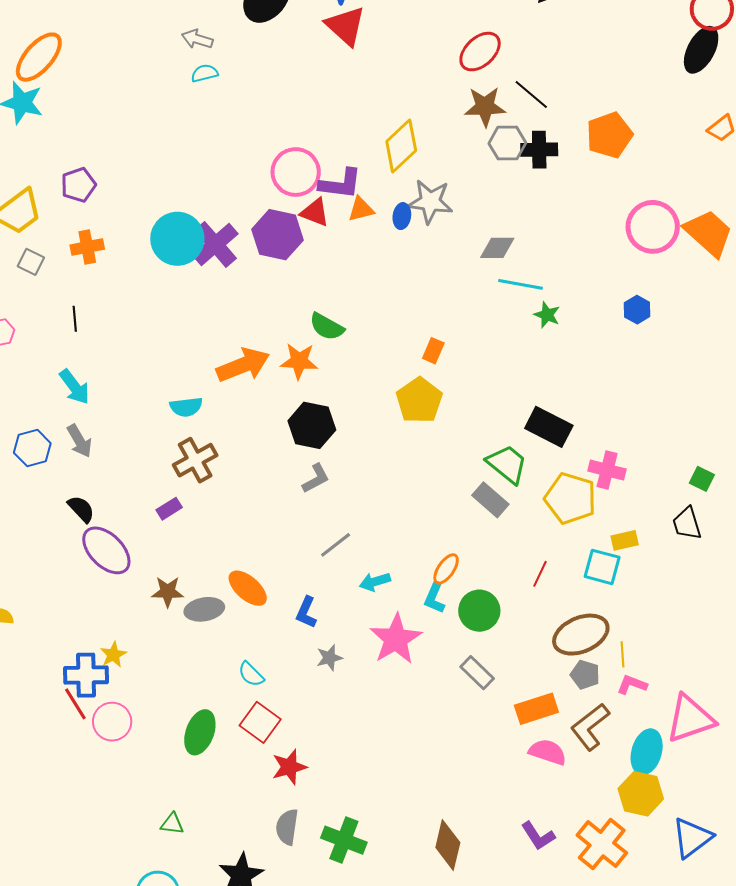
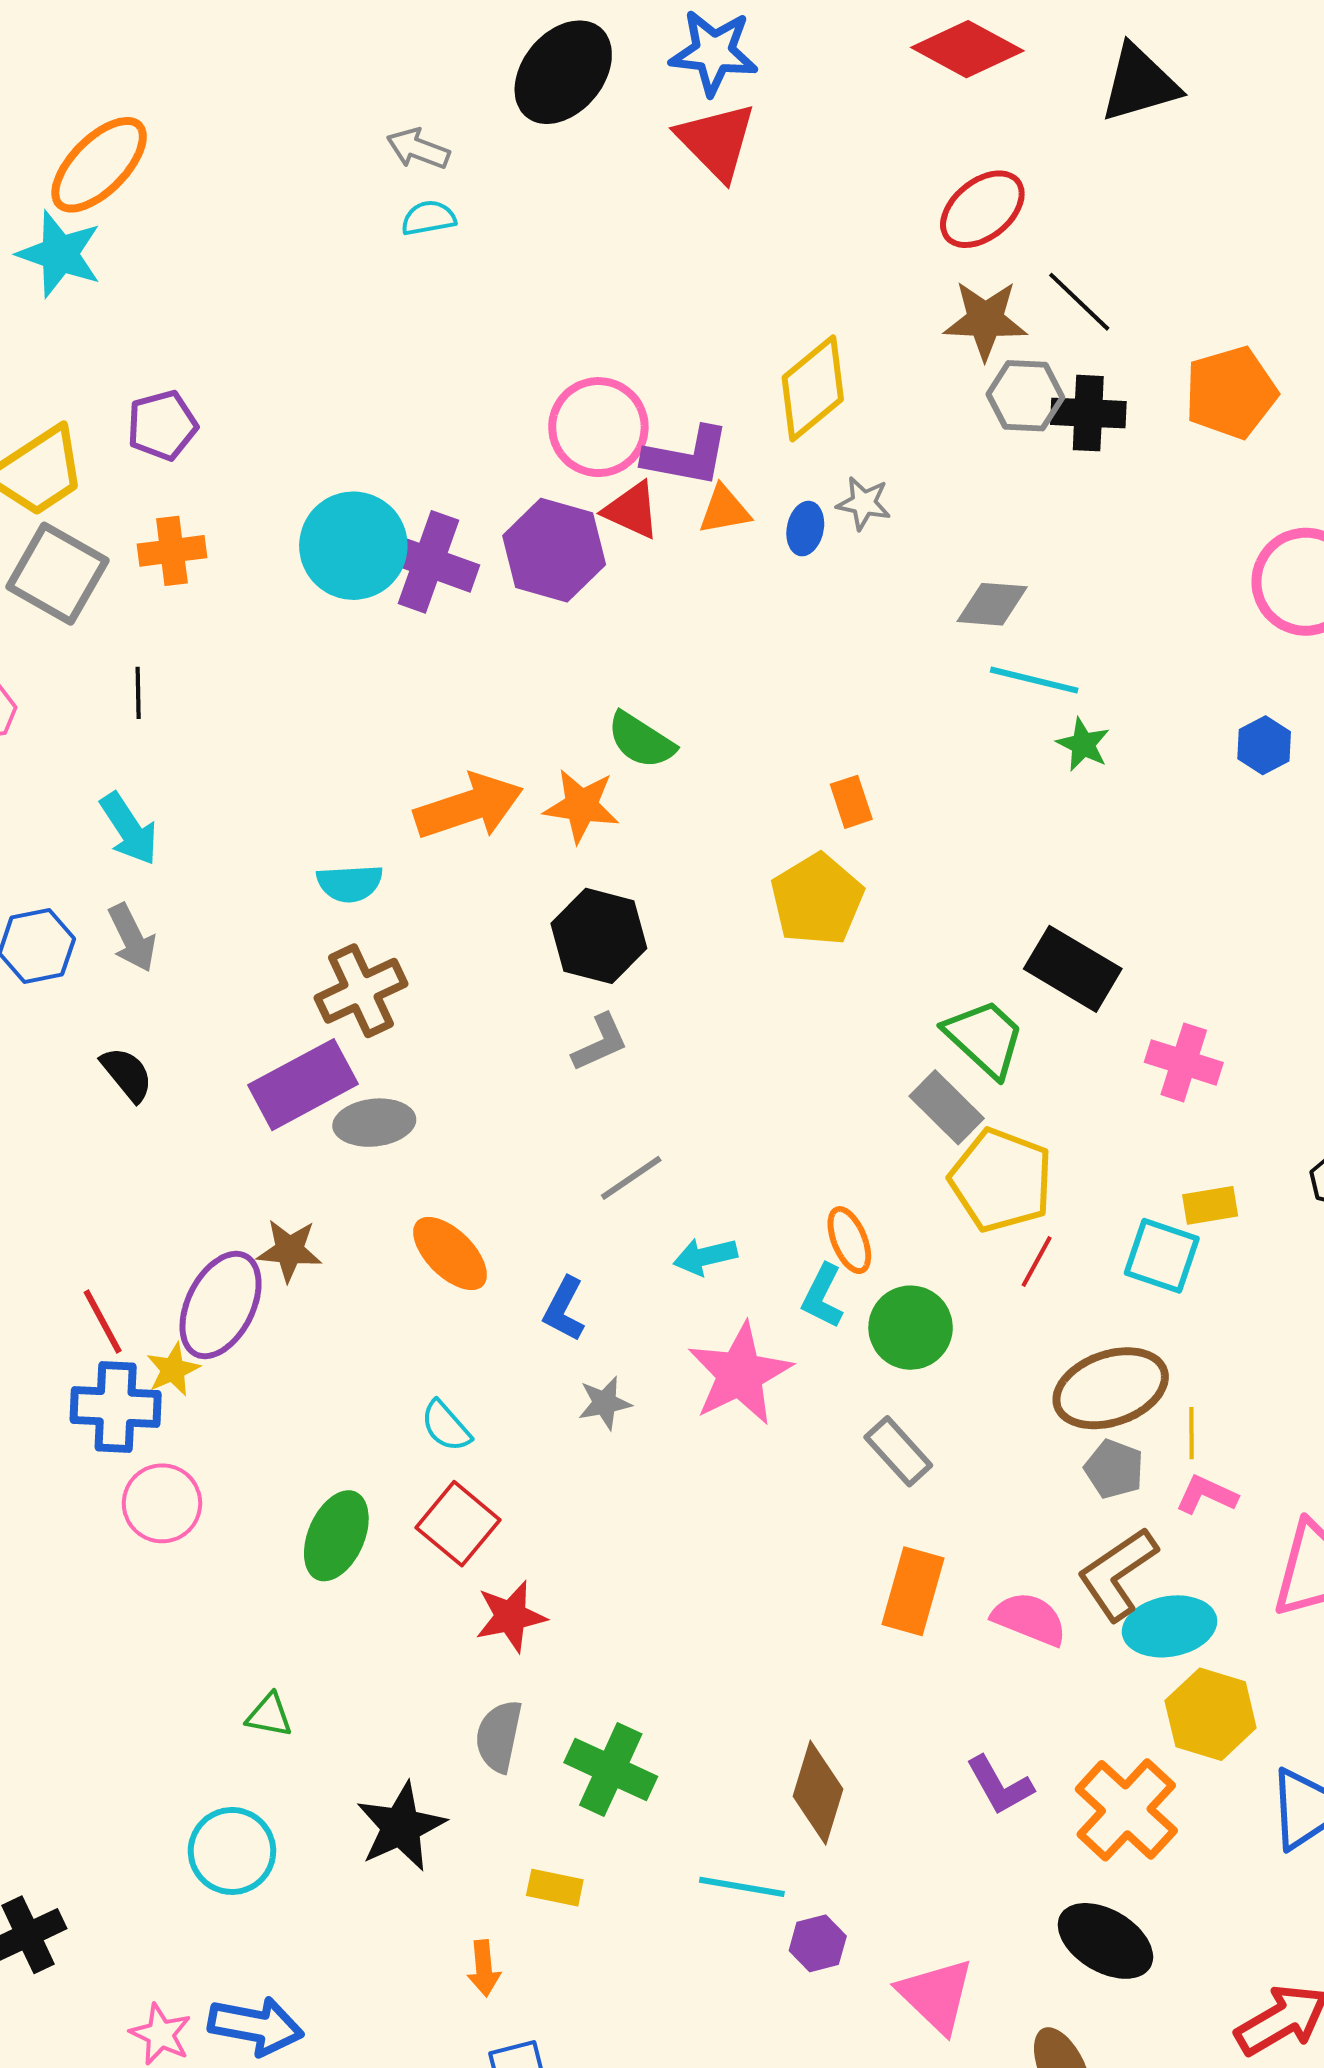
gray star: (430, 202) -> (864, 503), size x0.6
purple cross: (215, 244) -> (428, 562), turned -33
gray square: (31, 262) -> (57, 574), size x1.8
orange rectangle: (433, 351) -> (851, 802), turned -45
yellow pentagon: (570, 498) -> (1001, 1180), moved
purple rectangle: (169, 509) -> (303, 1085), size x2.0
purple ellipse: (106, 550) -> (221, 1305), moved, turned 68
orange ellipse: (446, 569) -> (849, 1240), turned -60
gray ellipse: (204, 609) -> (374, 1123), moved
red line: (75, 704) -> (103, 1321), moved
orange rectangle: (536, 709) -> (913, 1591), moved, turned -60
cyan ellipse: (647, 752) -> (1170, 1626), moved, turned 60

